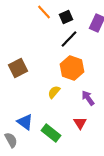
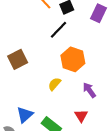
black line: (69, 39) -> (59, 30), moved
blue triangle: (25, 122) -> (25, 115), turned 42

